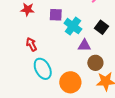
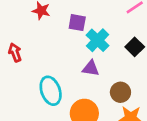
red arrow: (31, 44) -> (15, 52), moved
purple triangle: (84, 45) -> (91, 68), moved

